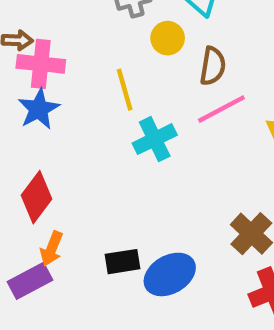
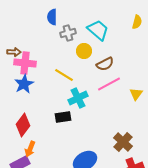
brown semicircle: (213, 66) -> (105, 64), turned 54
yellow line: (125, 90) -> (64, 75), turned -42
black rectangle: (122, 262) -> (63, 117), moved

